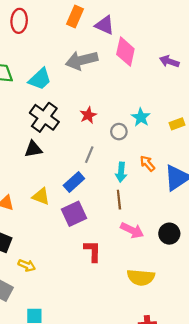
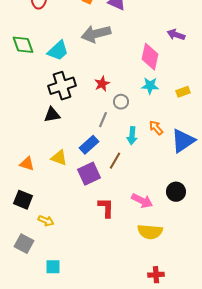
pink diamond: (125, 52) -> (150, 57), moved
black cross: (44, 117) -> (62, 86), turned 36
cyan star: (141, 117) -> (150, 86), turned -30
gray circle: (119, 132) -> (121, 102), moved
brown line: (119, 200) -> (115, 161), moved, turned 36
pink arrow: (132, 230) -> (142, 201), moved

